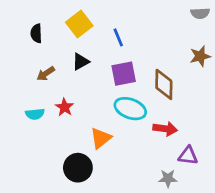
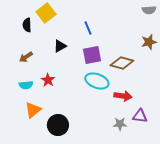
yellow square: (79, 24) -> (46, 13), moved
brown arrow: (46, 74) -> (26, 57), moved
brown diamond: (164, 84) -> (122, 63), turned -75
orange triangle: (101, 138) -> (33, 110), moved
gray star: (168, 178) -> (120, 124), moved

